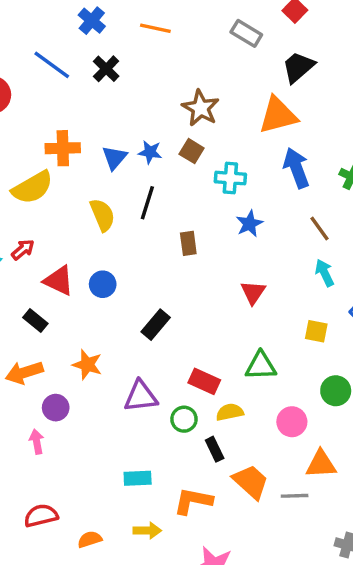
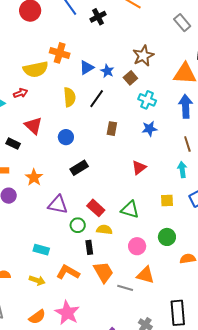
red arrow: (23, 250) -> (21, 93), moved
blue circle: (103, 284) -> (66, 137), moved
black rectangle: (35, 321) -> (13, 144), turned -32
yellow square: (316, 331) -> (167, 200), turned -32

